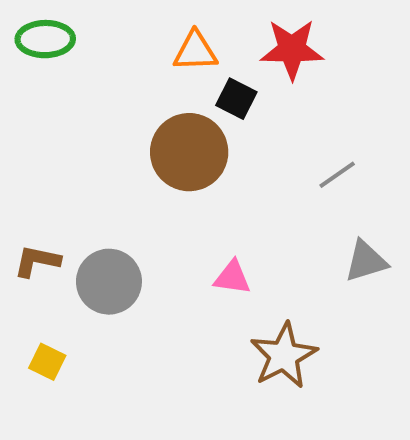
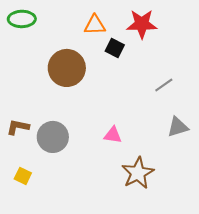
brown circle: (189, 152) -> (67, 68), moved

